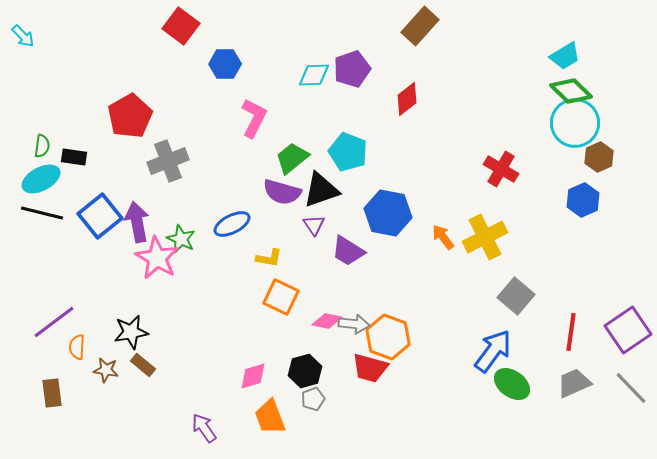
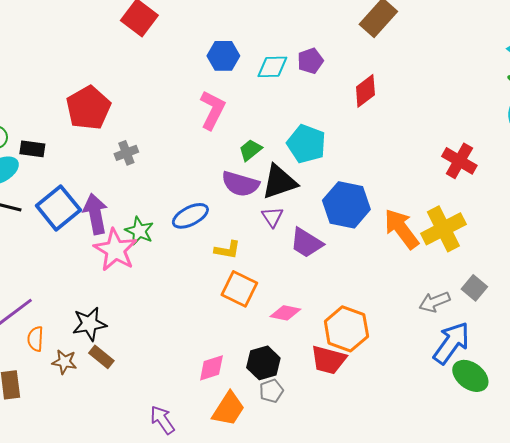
blue hexagon: (225, 64) -> (223, 56), moved
purple pentagon: (352, 69) -> (310, 61), size x0.7
green trapezoid: (292, 158) -> (250, 150), size x0.7
gray cross: (168, 161) -> (126, 153), size x0.6
orange arrow: (443, 237) -> (401, 229), size x1.6
gray square: (516, 296) -> (474, 288), size x0.7
gray arrow: (354, 324) -> (434, 302), moved, turned 152
orange trapezoid: (270, 417) -> (228, 409), turned -126

